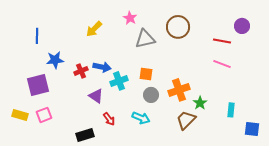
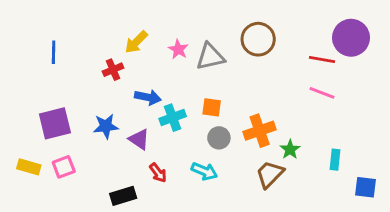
pink star: (130, 18) -> (178, 49), moved
purple circle: (242, 26) -> (351, 38), size x1.6
blue star: (55, 60) -> (106, 126), moved
red cross: (81, 71) -> (113, 70), moved

